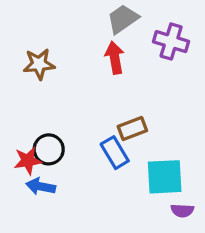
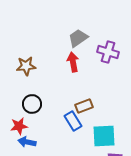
black circle: (49, 149) -> (32, 104), moved

